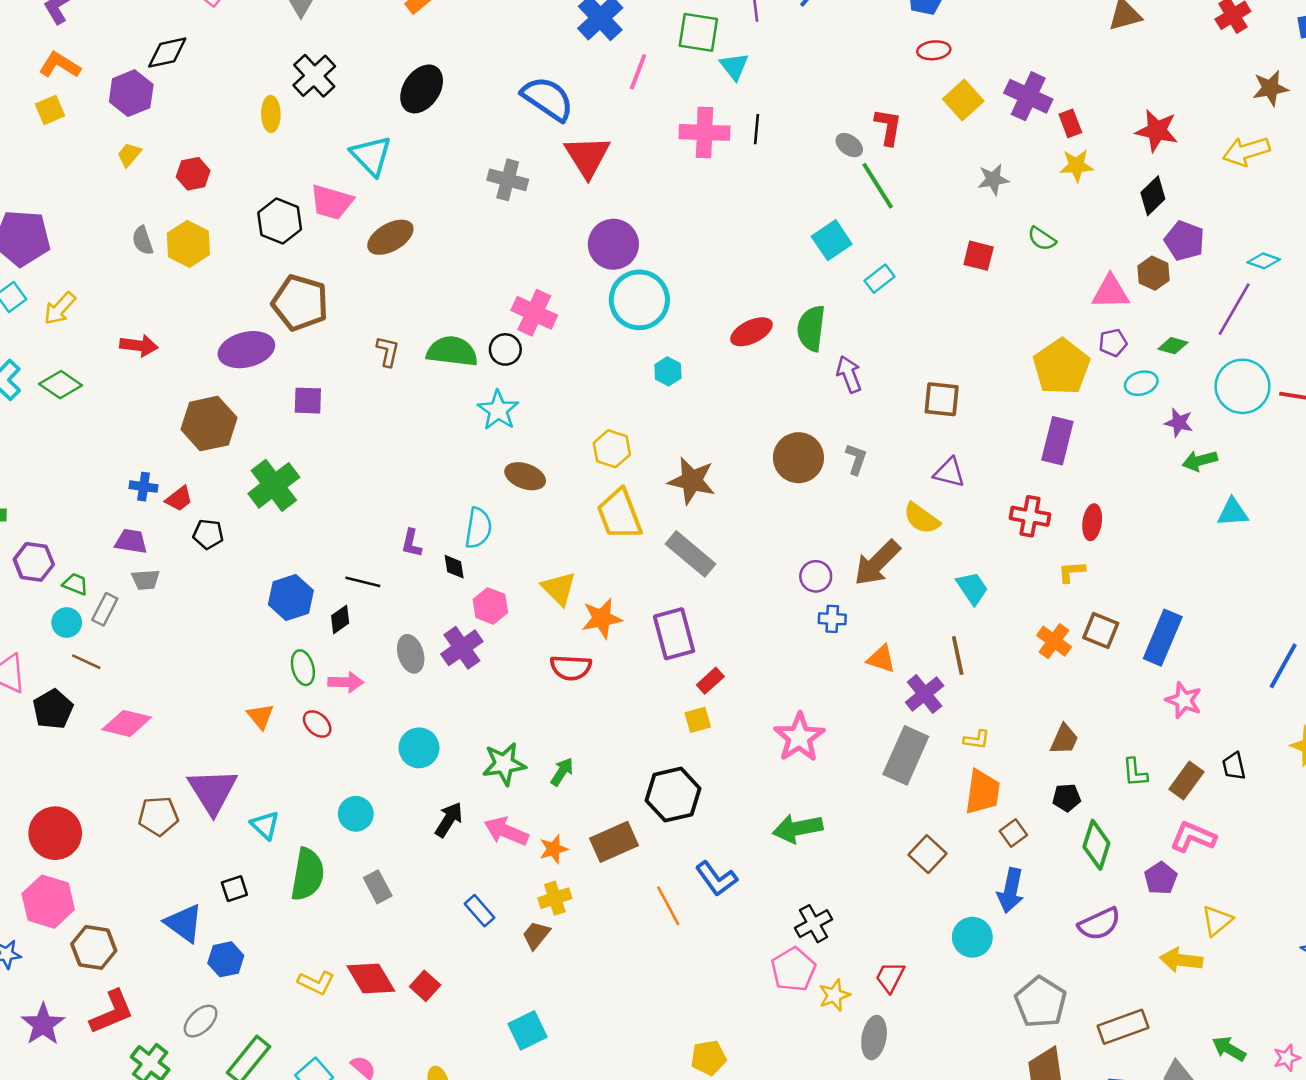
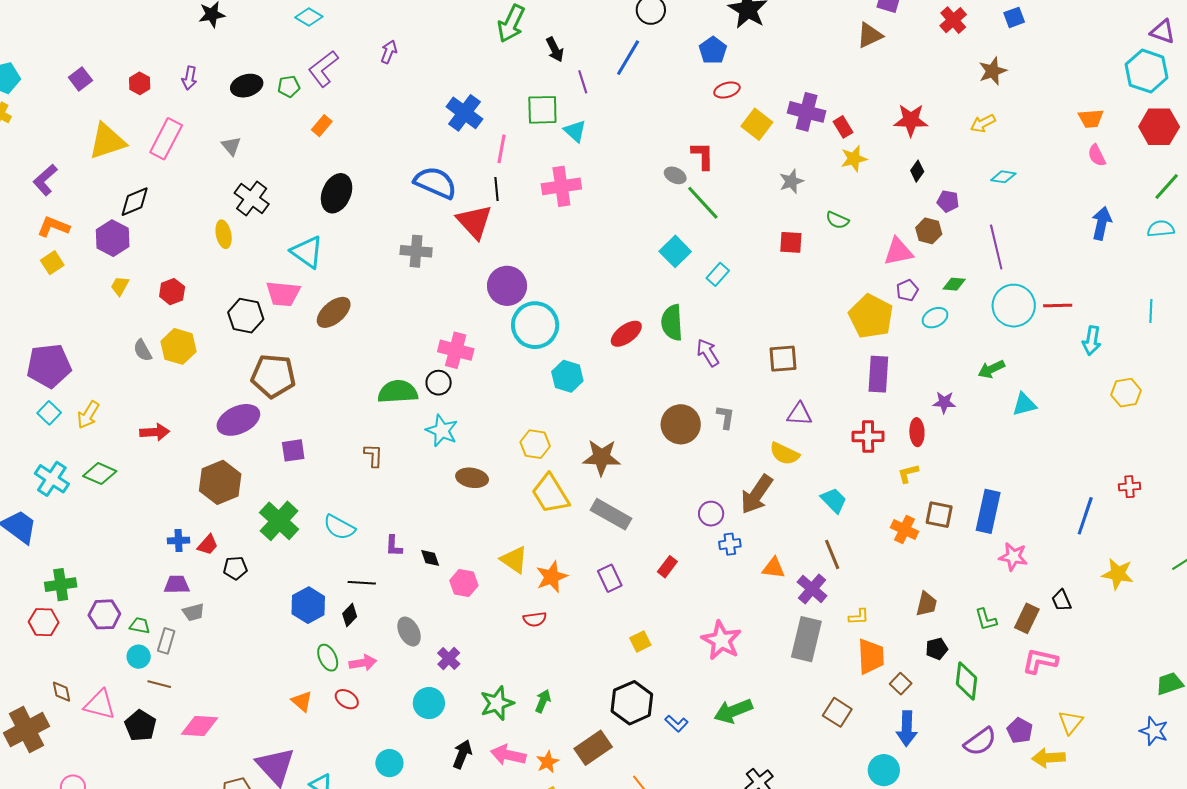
black line: (757, 129) -> (496, 189), moved
yellow arrow: (1246, 151) -> (983, 123), size x0.7
black diamond: (1153, 196) -> (917, 171), size x0.7
purple pentagon: (1184, 241) -> (948, 201), size x0.7
cyan diamond: (1264, 261) -> (1003, 177), moved
purple line: (1234, 309) -> (996, 247), turned -33
brown L-shape: (388, 351) -> (373, 455), moved
cyan hexagon: (668, 371) -> (567, 376), size x1.4
purple star: (1179, 423) -> (944, 402), moved
cyan semicircle: (478, 528) -> (339, 527), moved, turned 120
purple rectangle: (674, 634) -> (610, 578), size x0.7
purple cross: (462, 648) -> (449, 658), moved, size x0.7
red semicircle: (571, 668) -> (535, 619), size x0.7
red rectangle: (710, 681) -> (667, 567), moved
purple pentagon: (1161, 878) -> (1020, 731), moved
blue L-shape: (716, 879) -> (677, 724), moved, size x0.7

